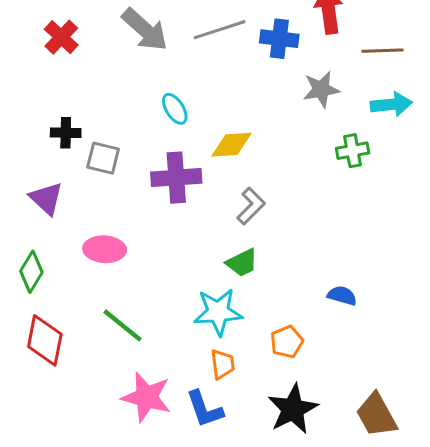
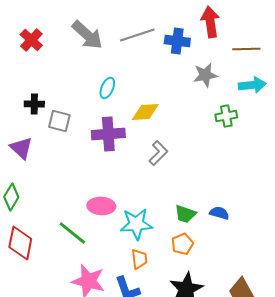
cyan ellipse: (175, 109) -> (107, 88), turned 55
pink ellipse: (105, 249) -> (101, 206), moved
green trapezoid: (242, 263) -> (185, 214), moved, turned 45

